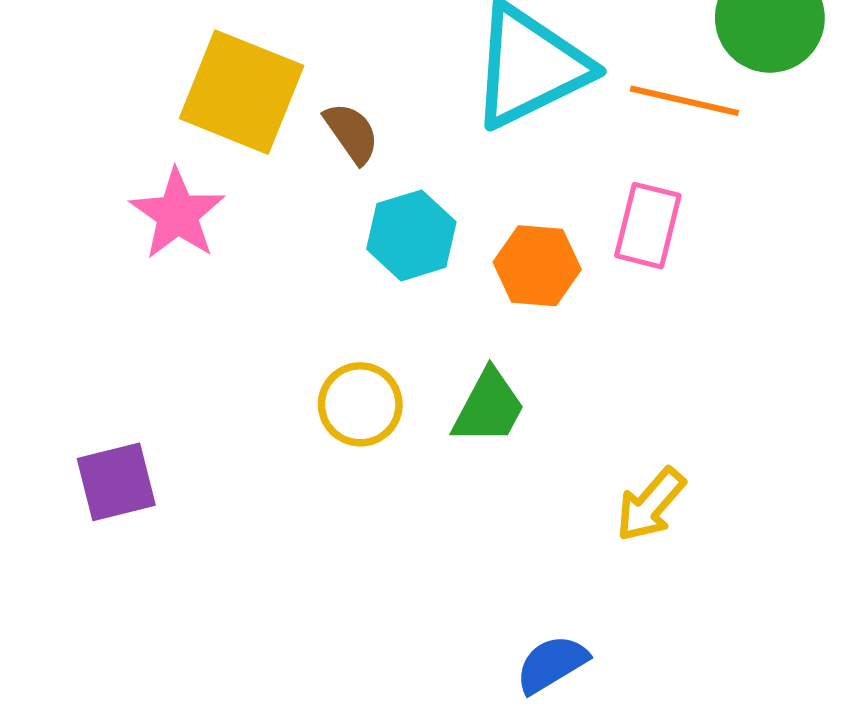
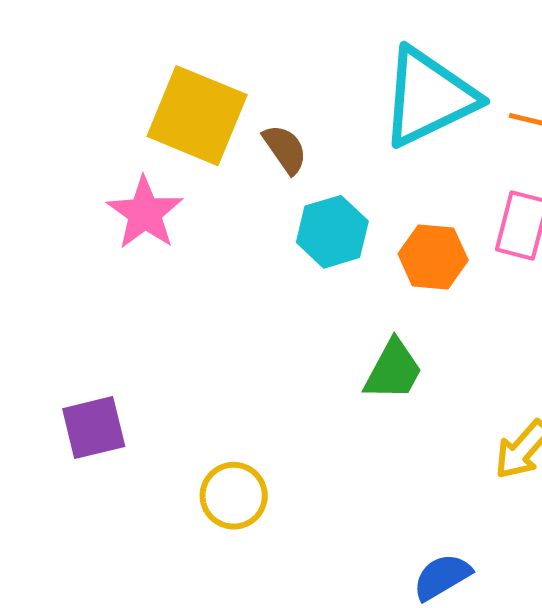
yellow circle: (360, 404) -> (234, 496), moved

